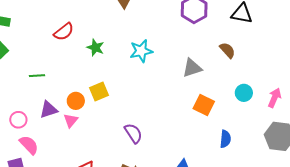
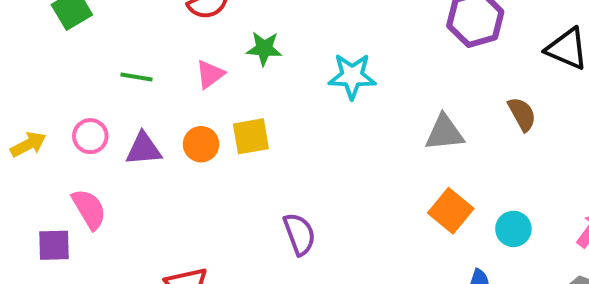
green star: (95, 48) -> (264, 49), turned -30
cyan circle: (244, 93) -> (513, 229), moved
pink circle: (18, 120) -> (90, 136), moved
pink triangle: (71, 120) -> (210, 74), moved

